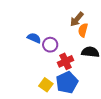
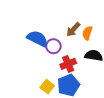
brown arrow: (77, 19) -> (73, 30), moved
blue semicircle: (34, 38) -> (37, 39), size x1.5

